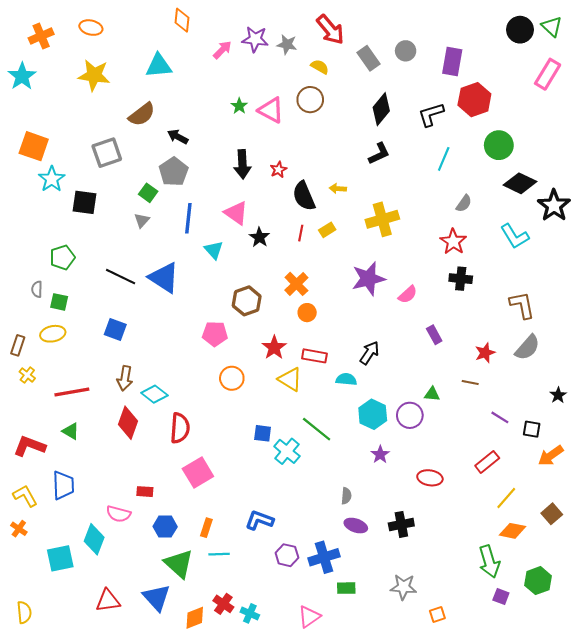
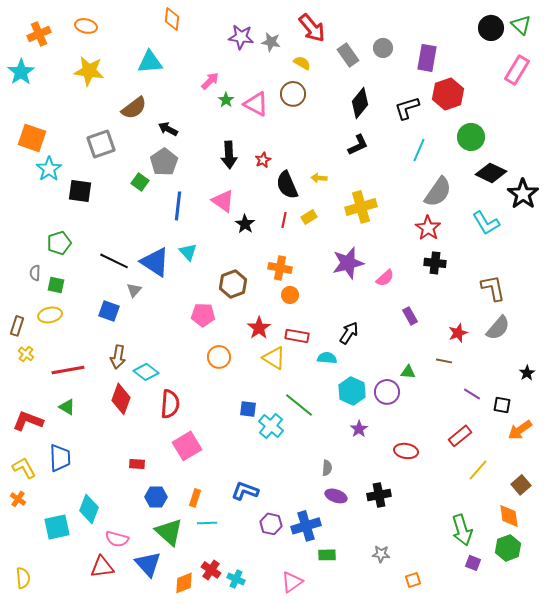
pink arrow: (222, 50) -> (210, 81), moved
gray semicircle: (464, 203) -> (438, 192), size x1.8
gray triangle: (142, 220) -> (134, 290), moved
cyan triangle: (214, 250) -> (188, 252), moved
orange cross: (296, 284) -> (280, 268), turned -35
pink semicircle: (118, 514) -> (117, 539), moved
orange diamond: (513, 531) -> (509, 516), moved, turned 70
gray star: (403, 587) -> (381, 554), size x0.7

